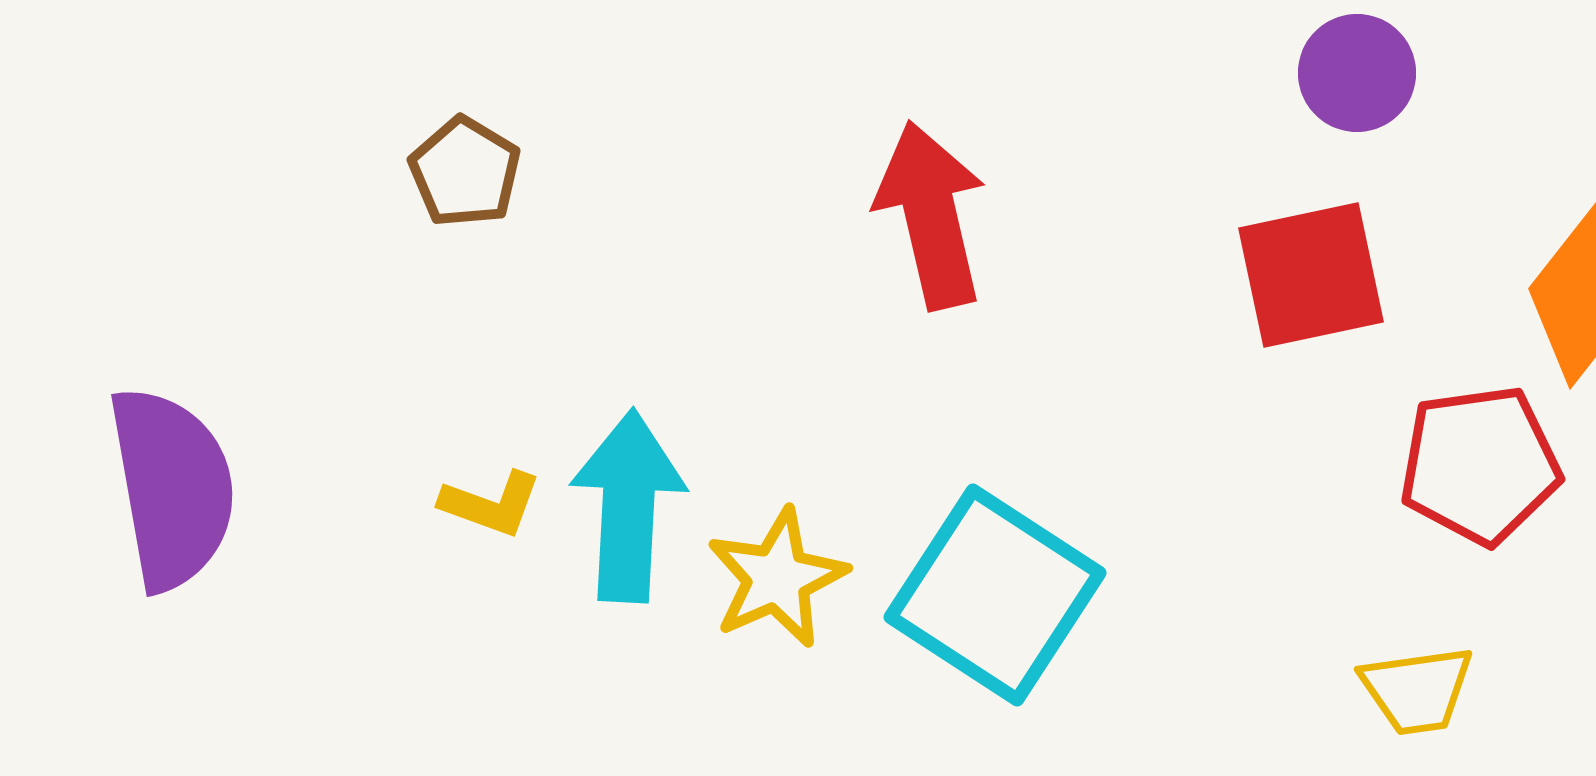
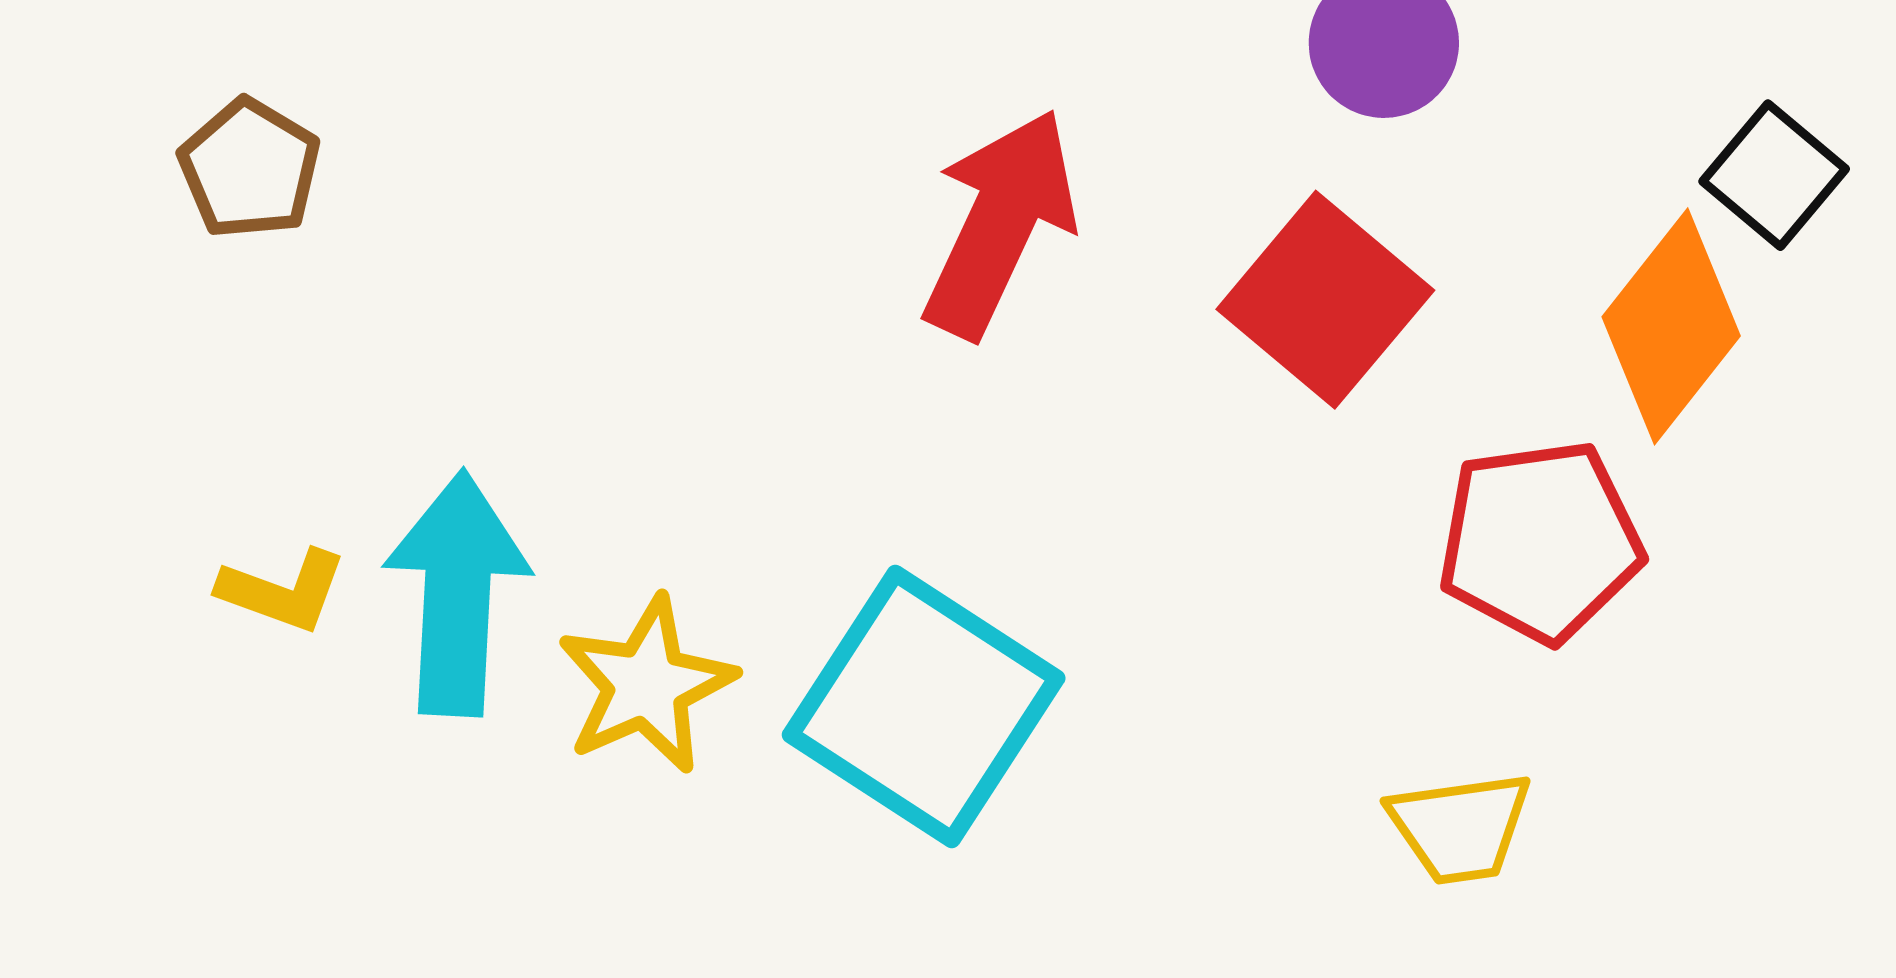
red arrow: (931, 215) -> (1000, 223), moved, turned 38
red square: (1311, 275) -> (1325, 300), turned -38

